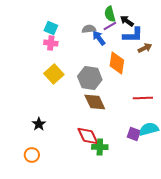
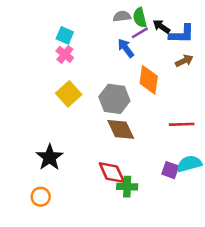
gray semicircle: (89, 29) -> (122, 16), moved
blue L-shape: (133, 35) -> (182, 34), moved
pink cross: (51, 43) -> (65, 54), turned 32
black star: (39, 124) -> (50, 157), size x1.5

